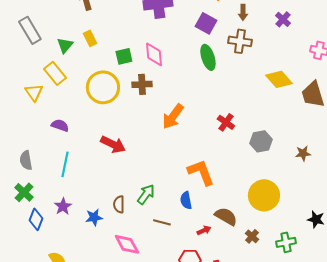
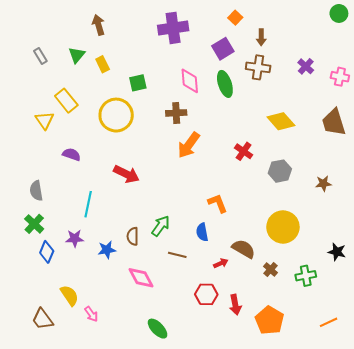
purple cross: (283, 19) -> (306, 66), moved
purple square: (206, 23) -> (223, 49), turned 30
gray rectangle: (30, 30) -> (40, 56), size x0.6
green triangle: (65, 45) -> (77, 55), moved
pink diamond: (154, 54) -> (190, 81), moved
yellow diamond: (279, 79) -> (281, 121), moved
brown cross: (142, 84) -> (176, 113), moved
cyan line: (65, 164) -> (88, 204), moved
orange L-shape: (201, 172) -> (218, 203), size x0.7
purple star: (63, 206) -> (75, 238), turned 30

